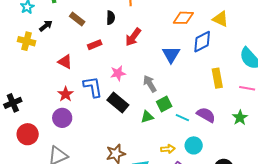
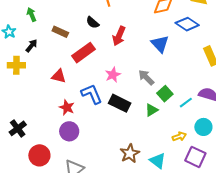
black semicircle: (111, 18) -> (93, 22), turned 144
blue diamond: (202, 42) -> (187, 24), turned 75
red rectangle: (95, 45) -> (83, 53), size x1.6
cyan line: (182, 118) -> (186, 103), turned -48

